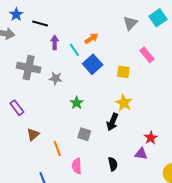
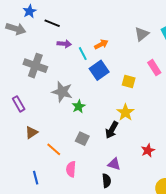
purple arrow: (55, 42) -> (64, 44), turned 88
gray star: (56, 78) -> (62, 92), moved, size x1.5
orange line: (57, 149) -> (54, 149), turned -35
purple triangle: (141, 154) -> (114, 164), moved
black semicircle: (113, 164) -> (107, 181), moved

